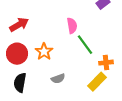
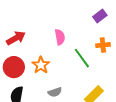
pink semicircle: (72, 26) -> (60, 37), moved
orange cross: (106, 63) -> (103, 45), moved

